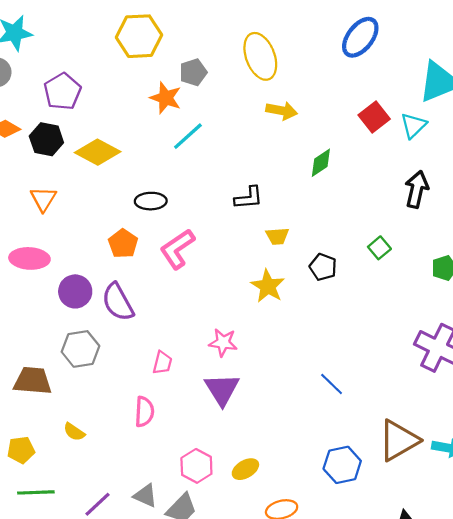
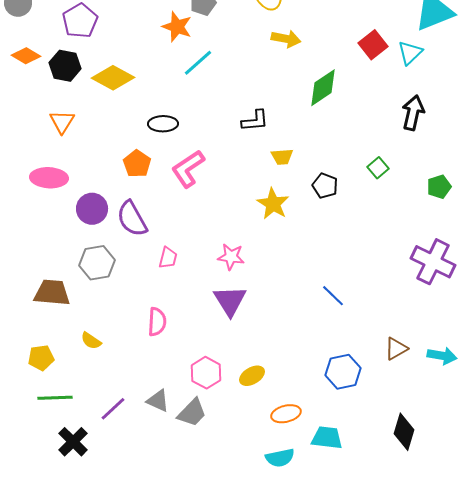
green diamond: (321, 163) -> (323, 88), size x1.4
pink trapezoid: (162, 363) -> (168, 258), moved
brown triangle: (399, 440) -> (396, 349), size x0.6

